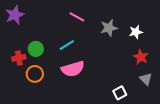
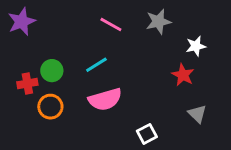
gray star: (109, 28) -> (158, 22), moved
red star: (141, 57) -> (183, 75), moved
gray triangle: (146, 79) -> (197, 114), moved
white square: (120, 93) -> (147, 134), moved

